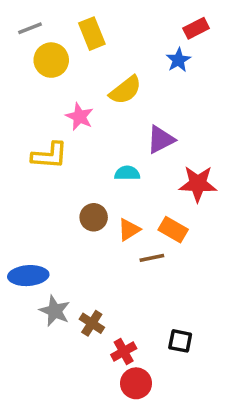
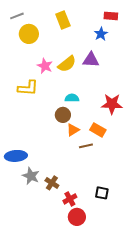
red rectangle: (196, 28) -> (111, 16), turned 32
yellow rectangle: (92, 34) -> (63, 20), moved
yellow semicircle: (125, 90) -> (67, 64), moved
purple triangle: (161, 140) -> (91, 60), moved, turned 30
brown circle: (94, 217) -> (63, 115), moved

